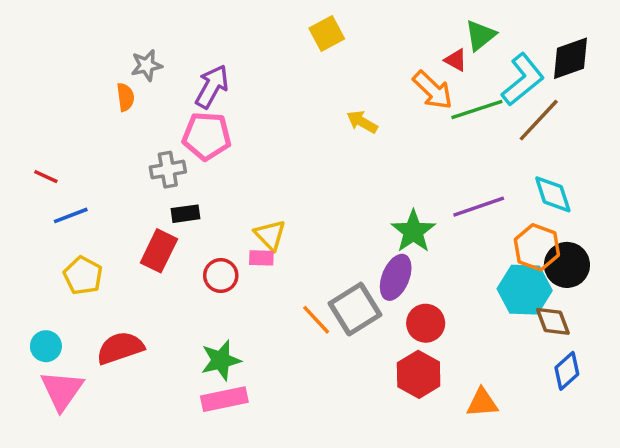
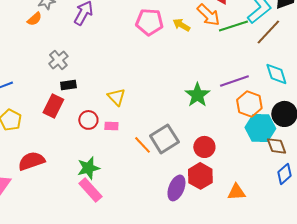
orange semicircle: (125, 97) -> (34, 19), turned 56
yellow arrow: (362, 122) -> (181, 25), moved
pink pentagon: (207, 136) -> (149, 22), moved
gray cross: (168, 170) -> (58, 60), turned -30
orange hexagon: (537, 247) -> (249, 104), moved
pink rectangle: (261, 258) -> (111, 126), moved
purple ellipse: (396, 277) -> (176, 188), moved
pink rectangle: (224, 399) -> (90, 190), turned 60

